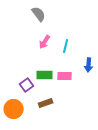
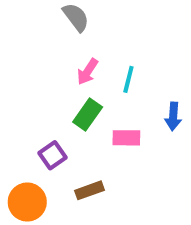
green rectangle: (45, 75) -> (88, 114), moved, turned -56

